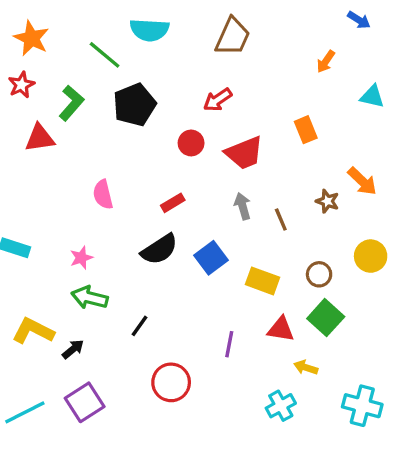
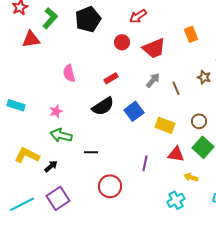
gray arrow: (243, 206) -> (153, 80), turned 56
black line: (139, 326) -> (91, 152), turned 56

